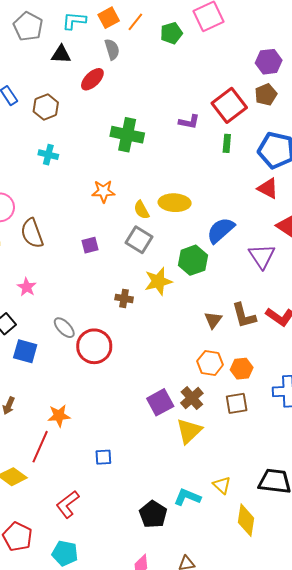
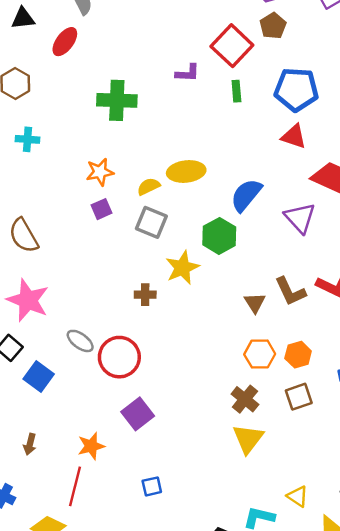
yellow semicircle: (141, 210) -> (148, 186), turned 102
purple square: (90, 245) -> (102, 209), moved
pink star: (27, 287) -> (28, 300), size x1.8
blue square: (25, 351) -> (39, 377), turned 30
purple square: (160, 402) -> (138, 414), moved

